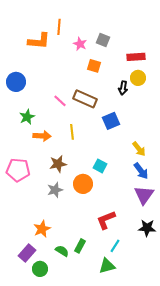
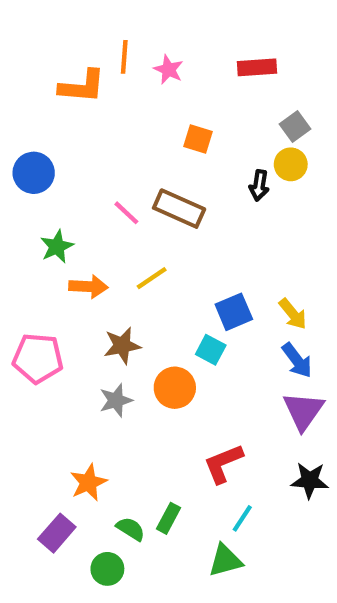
gray square: (103, 40) -> (295, 126), moved, turned 32
pink star: (80, 44) -> (168, 70), moved
red rectangle: (136, 57) -> (257, 67), moved
blue square: (111, 121) -> (234, 312), moved
yellow line: (72, 132) -> (152, 278), turned 63
green circle: (40, 269) -> (107, 569), moved

